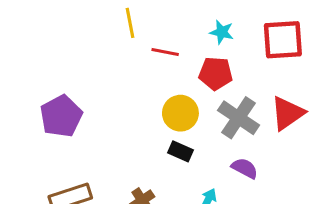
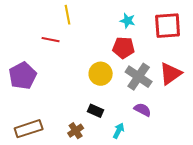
red line: (165, 52) -> (51, 40), moved
black rectangle: (180, 151) -> (96, 111), moved

